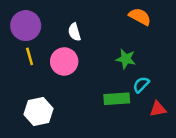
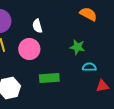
cyan semicircle: (141, 85) -> (89, 67), turned 48
green rectangle: (117, 99) -> (49, 78), moved

